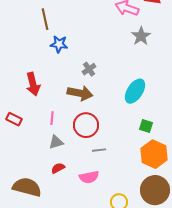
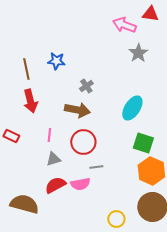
brown line: (45, 19) -> (26, 69), moved
green square: (146, 126) -> (143, 143), size x1.5
red semicircle: (58, 168) -> (55, 185), size x1.5
pink semicircle: (89, 177) -> (80, 184), moved

